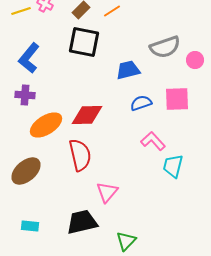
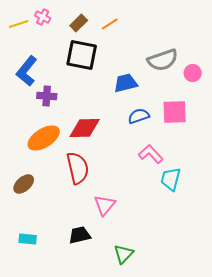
purple cross: (25, 95) -> (47, 96), moved
brown ellipse: (26, 171) -> (24, 184), size x0.7
black trapezoid: (82, 222) -> (80, 235), size x0.7

